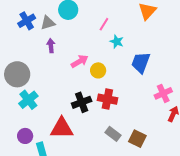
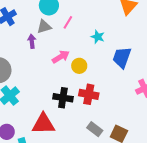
gray triangle: (48, 23) -> (44, 27), moved
pink line: (104, 24) -> (68, 22), moved
black cross: (82, 102) -> (63, 98), turned 30

